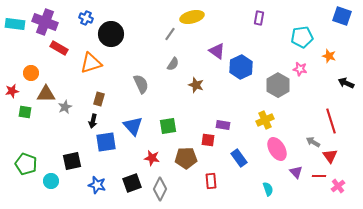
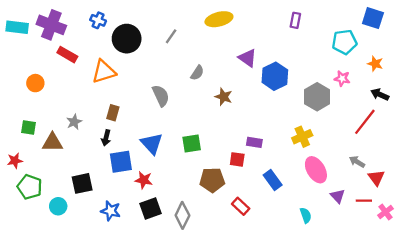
blue square: (342, 16) -> (373, 18), moved
gray line: (170, 34) -> (171, 36), moved
black arrow: (346, 83) -> (380, 94), moved
red star: (12, 91) -> (15, 161), moved
brown triangle: (46, 94) -> (52, 142), moved
red line: (331, 121) -> (365, 122), moved, turned 55
red star: (152, 158) -> (144, 180), moved
red rectangle: (211, 181) -> (241, 206), turned -42

